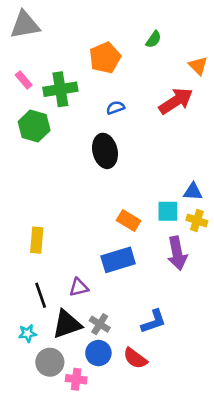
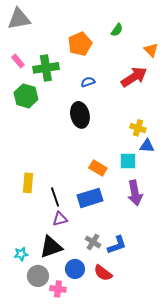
yellow cross: (197, 220) -> (138, 128), moved
black line: (41, 295) -> (55, 197), moved
gray cross: (100, 324) -> (93, 242), moved

